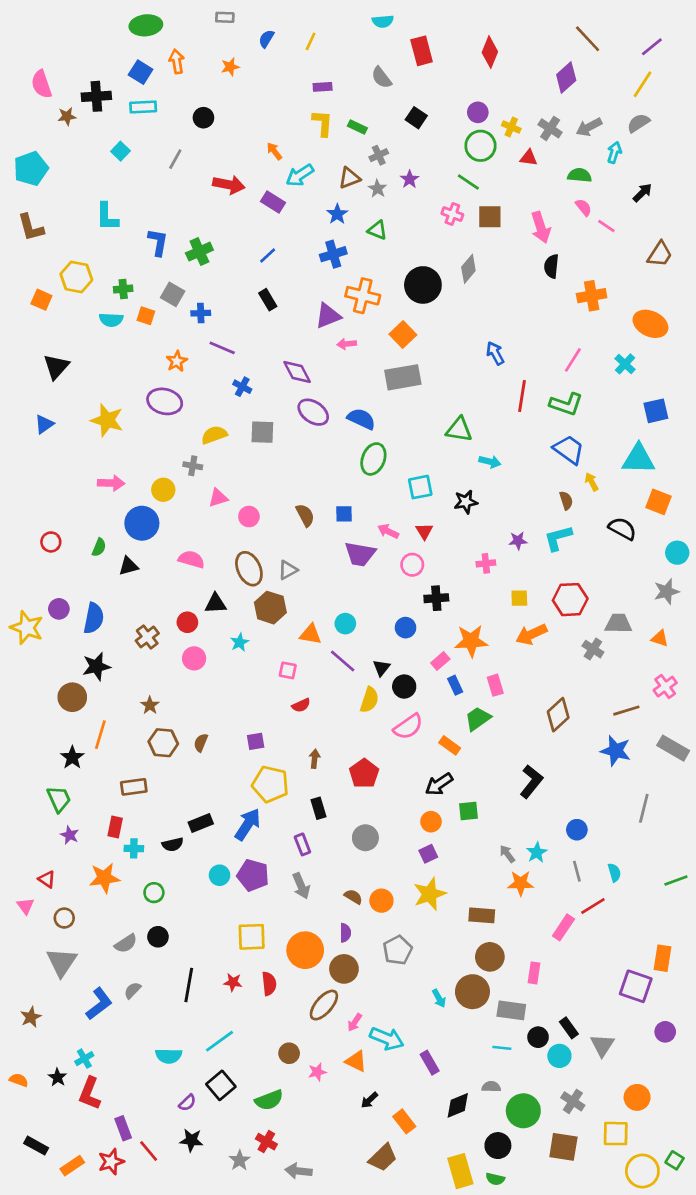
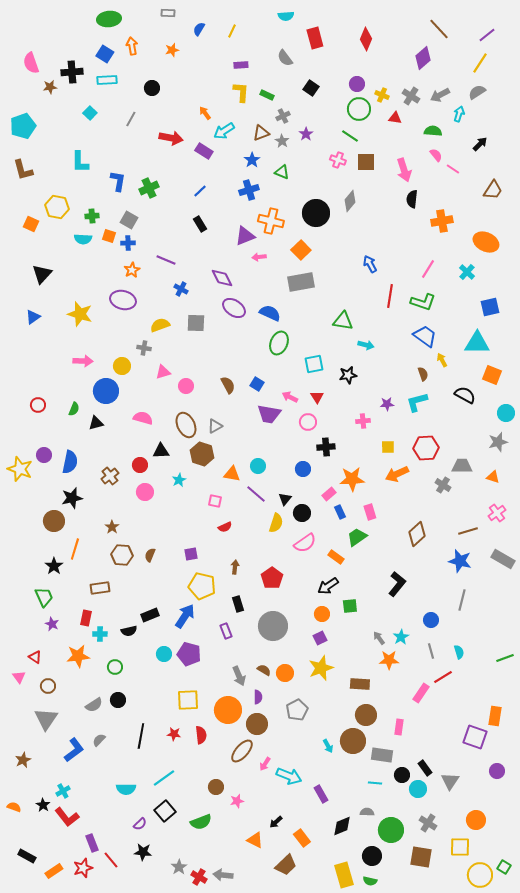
blue cross: (201, 313) -> (128, 243), moved
blue square: (344, 514) -> (257, 384), turned 32
gray line: (644, 808) -> (462, 600), moved
gray circle: (365, 838) -> (273, 626), size x1.5
gray arrow: (301, 886) -> (239, 676), moved
orange triangle: (356, 1061) -> (255, 840), moved
red L-shape: (90, 1093) -> (67, 817), turned -60
red cross: (266, 1142) -> (199, 877), moved

